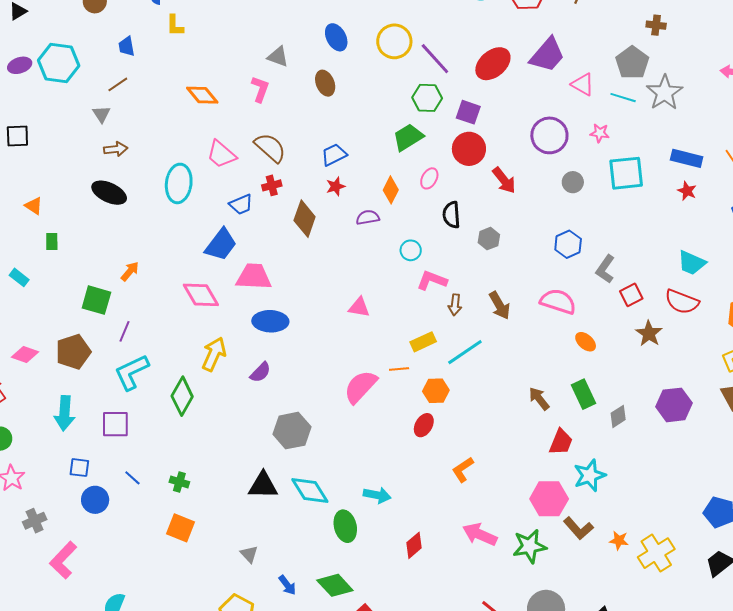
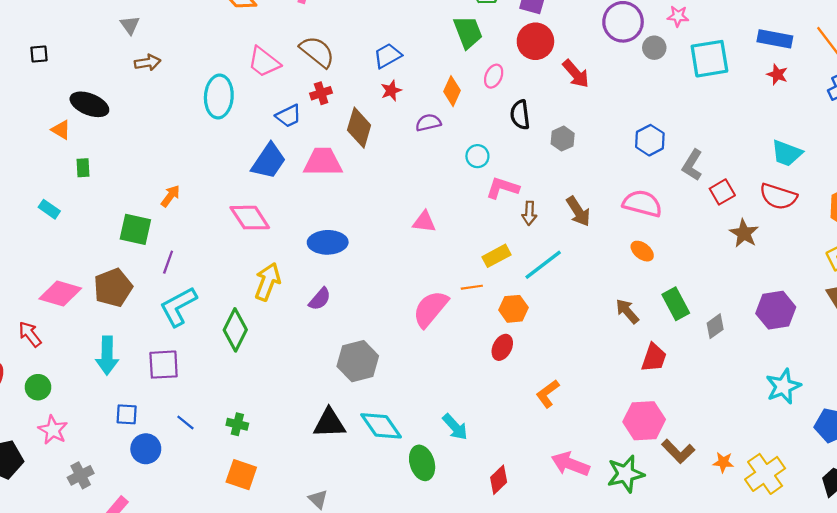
black square: (17, 136) -> (39, 54), size x0.7
green trapezoid: (408, 137) -> (468, 32), turned 104
gray circle: (573, 182) -> (654, 48), moved
black ellipse: (109, 193) -> (89, 104), moved
pink trapezoid: (254, 277) -> (323, 162), moved
orange ellipse: (586, 342) -> (642, 251), moved
pink diamond: (25, 355) -> (60, 294), size x1.4
cyan star: (590, 475) -> (783, 386), moved
cyan arrow: (377, 495) -> (455, 427), turned 40

